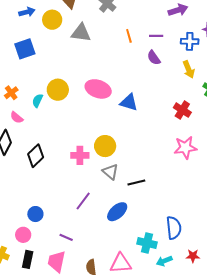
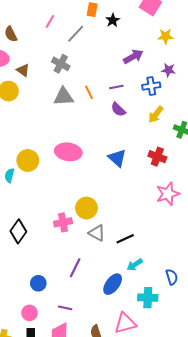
gray triangle: (81, 33) -> (64, 97), moved
yellow arrow: (189, 69) -> (156, 114), turned 72
blue triangle: (129, 102) -> (117, 158), moved, turned 36
blue ellipse: (117, 212) -> (113, 284), moved
blue circle: (35, 214) -> (38, 283), moved
blue semicircle: (174, 228) -> (172, 277), size x0.7
pink circle: (23, 235) -> (30, 313), moved
cyan arrow: (164, 261) -> (135, 265), moved

